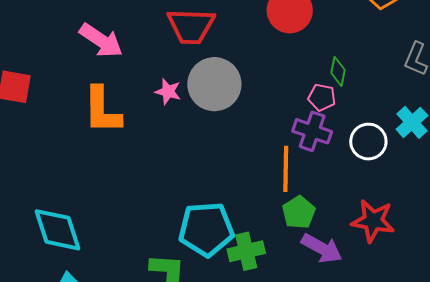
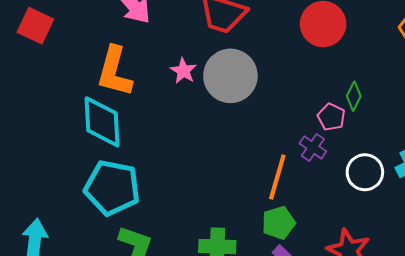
purple cross: (312, 131) -> (313, 147), size x0.7
cyan pentagon: (206, 229) -> (112, 188), moved
cyan diamond: (57, 230) -> (102, 122), moved

